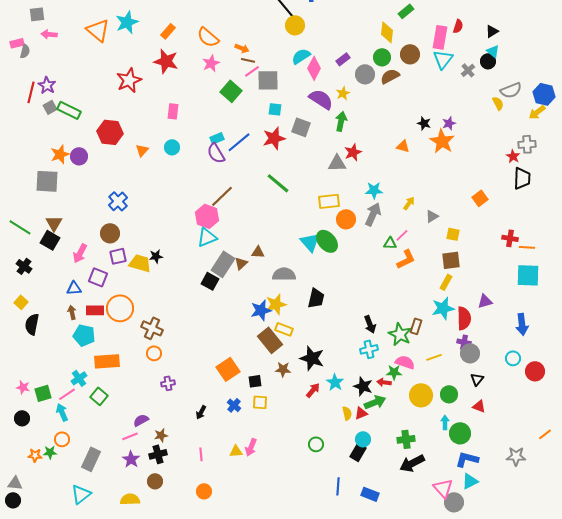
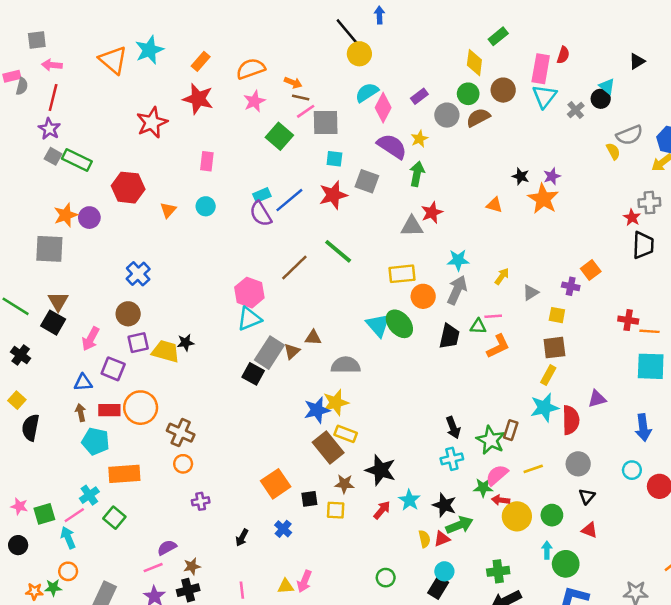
black triangle: (492, 31) -> (637, 61), moved
orange semicircle: (208, 37) -> (251, 69), turned 120
red line: (31, 92) -> (53, 98), moved
gray square: (50, 107) -> (53, 156), turned -32
brown line: (222, 196) -> (294, 268), moved
pink line: (402, 235) -> (493, 316), turned 40
black trapezoid: (316, 298) -> (449, 336), moved
purple cross: (464, 342) -> (571, 286), moved
pink semicircle: (405, 362) -> (497, 475), turned -60
red arrow: (384, 382) -> (501, 500), moved
yellow square: (260, 402) -> (336, 510), moved

